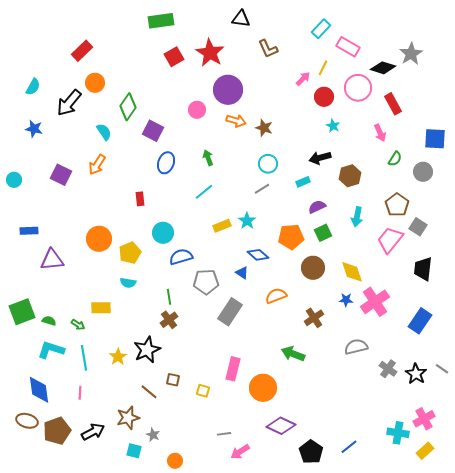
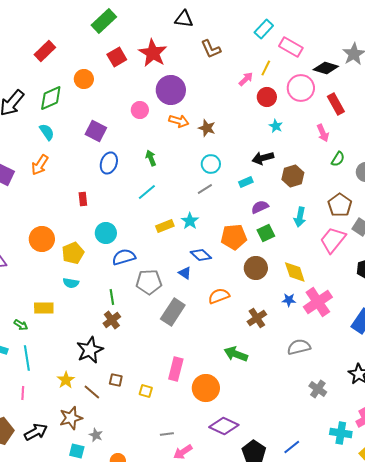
green rectangle: (161, 21) -> (104, 21), turned -35
red rectangle: (82, 51) -> (45, 51), moved
orange circle: (95, 83) -> (84, 79), moved
green diamond: (128, 107) -> (51, 98), moved, turned 32
yellow star: (118, 357) -> (66, 380), moved
gray cross: (388, 369) -> (318, 389), moved

